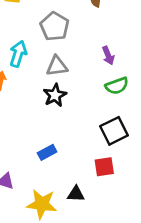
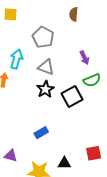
gray triangle: (57, 66) -> (46, 67), turned 30
black square: (114, 131) -> (72, 97), moved
red square: (104, 167) -> (94, 153), moved

